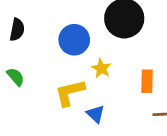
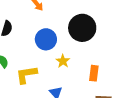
yellow L-shape: (70, 93) -> (26, 75), moved

